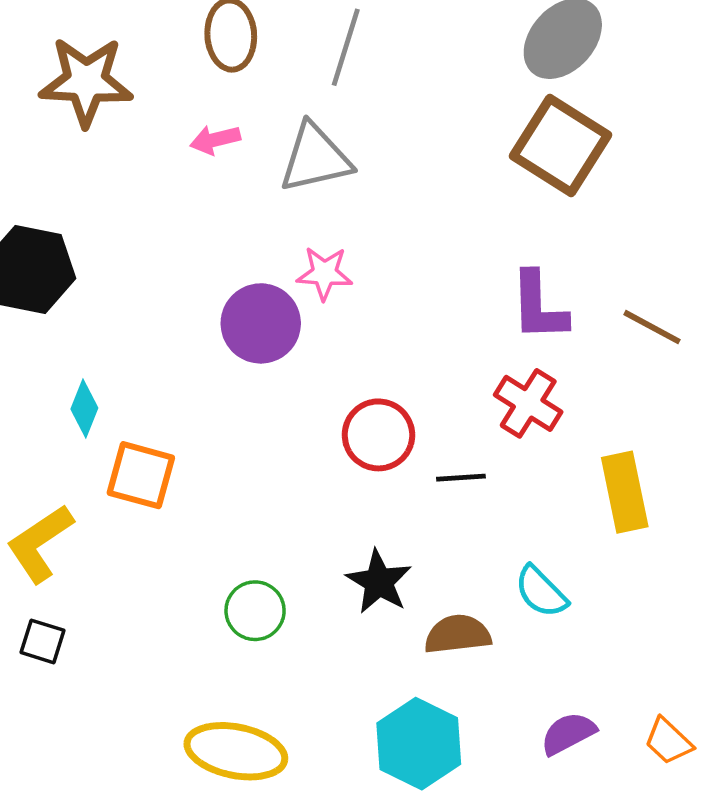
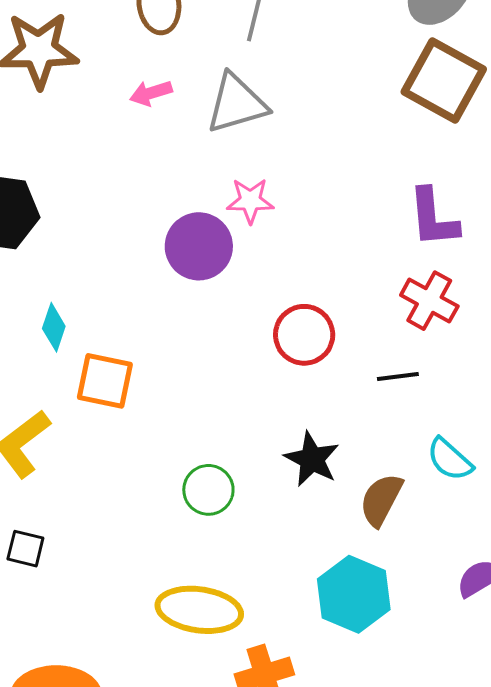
black line: (461, 478) -> (398, 377), moved
brown semicircle: (458, 634) -> (381, 500), turned -52
black square: (42, 641) -> (25, 549), moved

